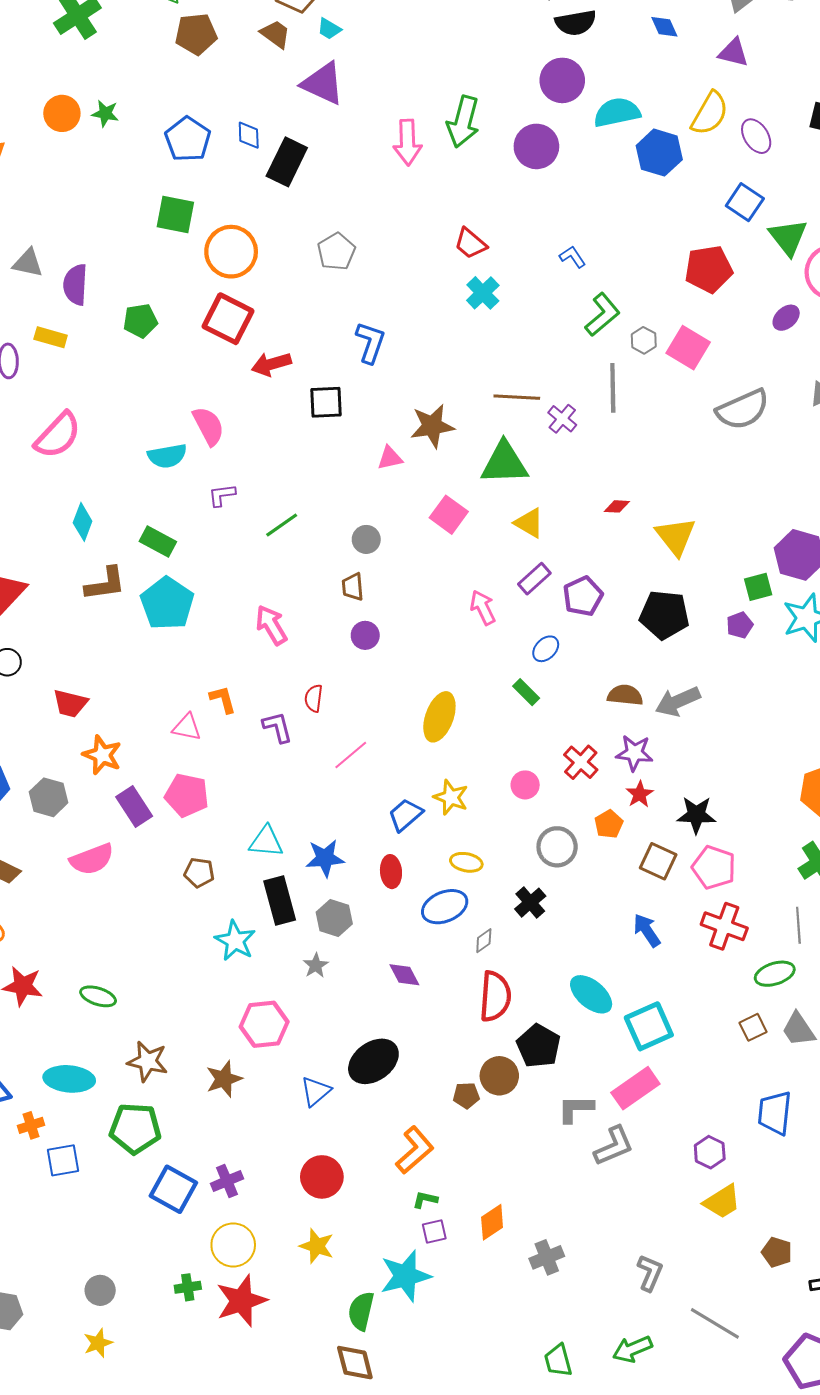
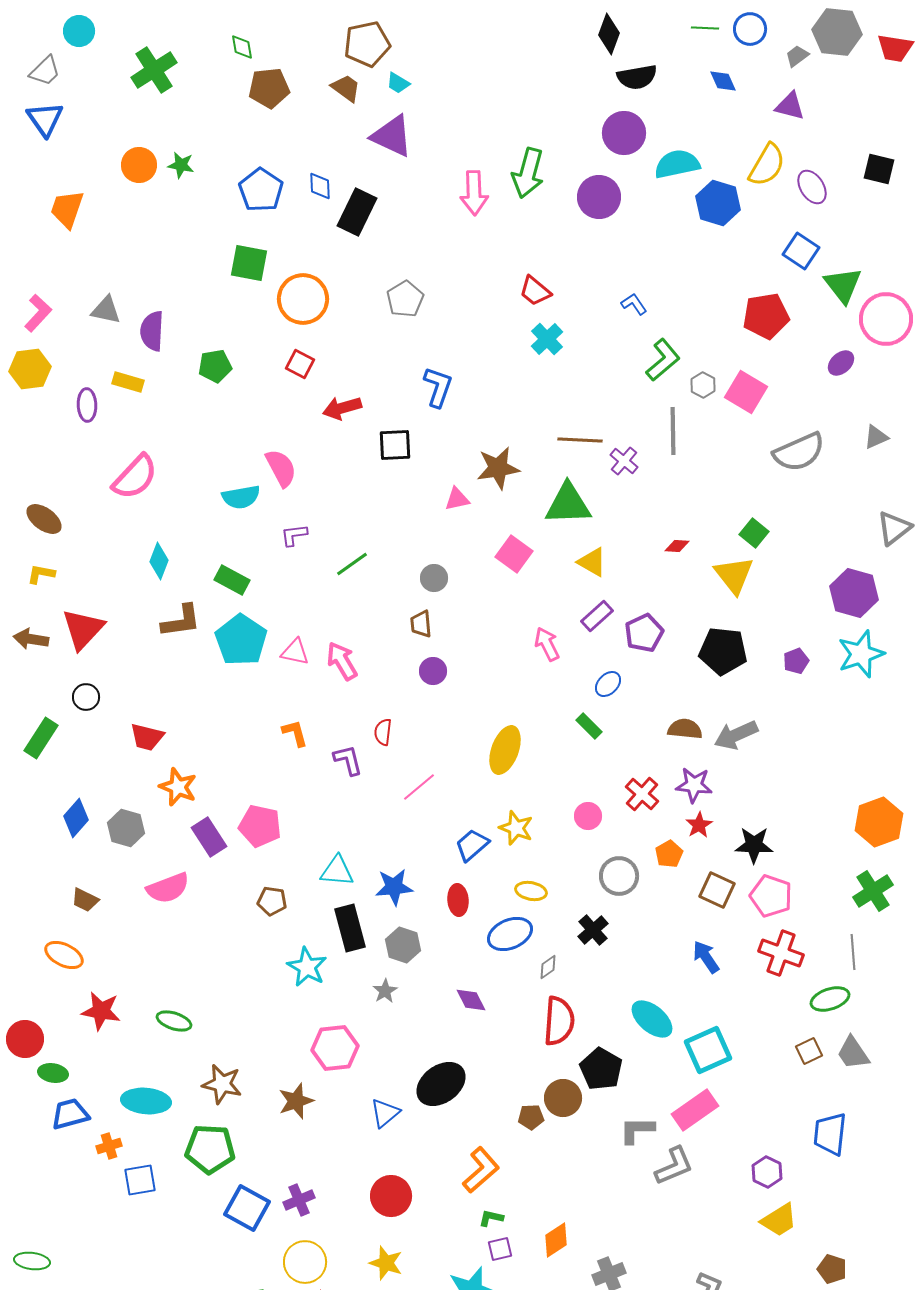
red square: (228, 319) -> (300, 364), size x0.6
green square: (758, 587) -> (754, 533), moved, turned -36
pink triangle: (187, 727) -> (295, 652), moved

